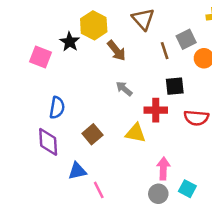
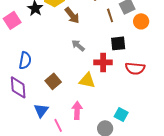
pink square: (41, 57) -> (12, 20), turned 36
pink arrow: (163, 168) -> (77, 110), moved
blue triangle: (77, 171) -> (41, 110), turned -42
cyan square: (187, 189) -> (121, 114), moved

